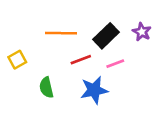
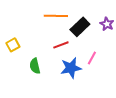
orange line: (61, 33) -> (56, 16), moved
pink line: (115, 64) -> (92, 58), moved, turned -40

